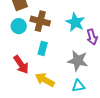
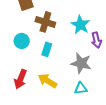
cyan circle: (19, 26) -> (22, 41), moved
red arrow: (21, 64) -> (20, 79), moved, turned 54

